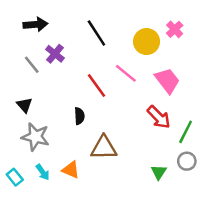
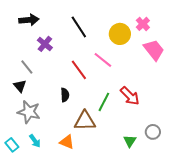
gray line: (32, 65) -> (27, 67), moved
pink trapezoid: (167, 81) -> (154, 50), moved
green line: (186, 132) -> (104, 102), moved
orange triangle: (71, 170) -> (67, 142), moved

